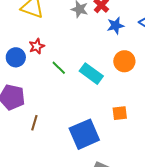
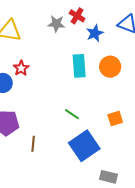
green line: (59, 68) -> (72, 114), moved
cyan rectangle: (91, 74) -> (79, 66), moved, turned 60

